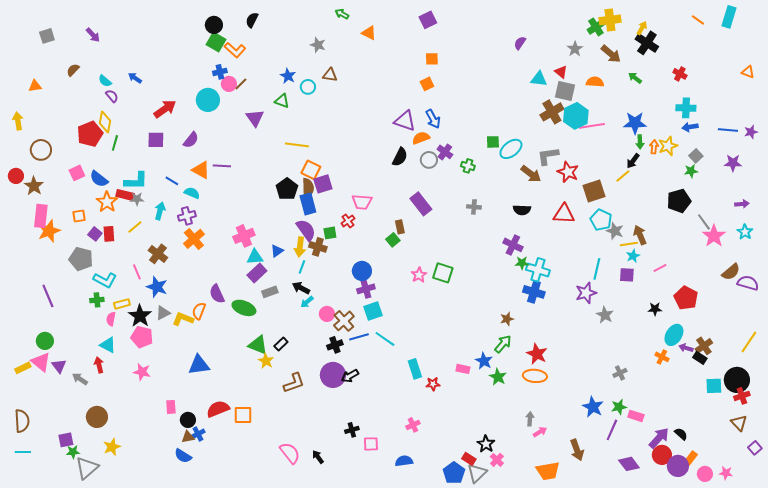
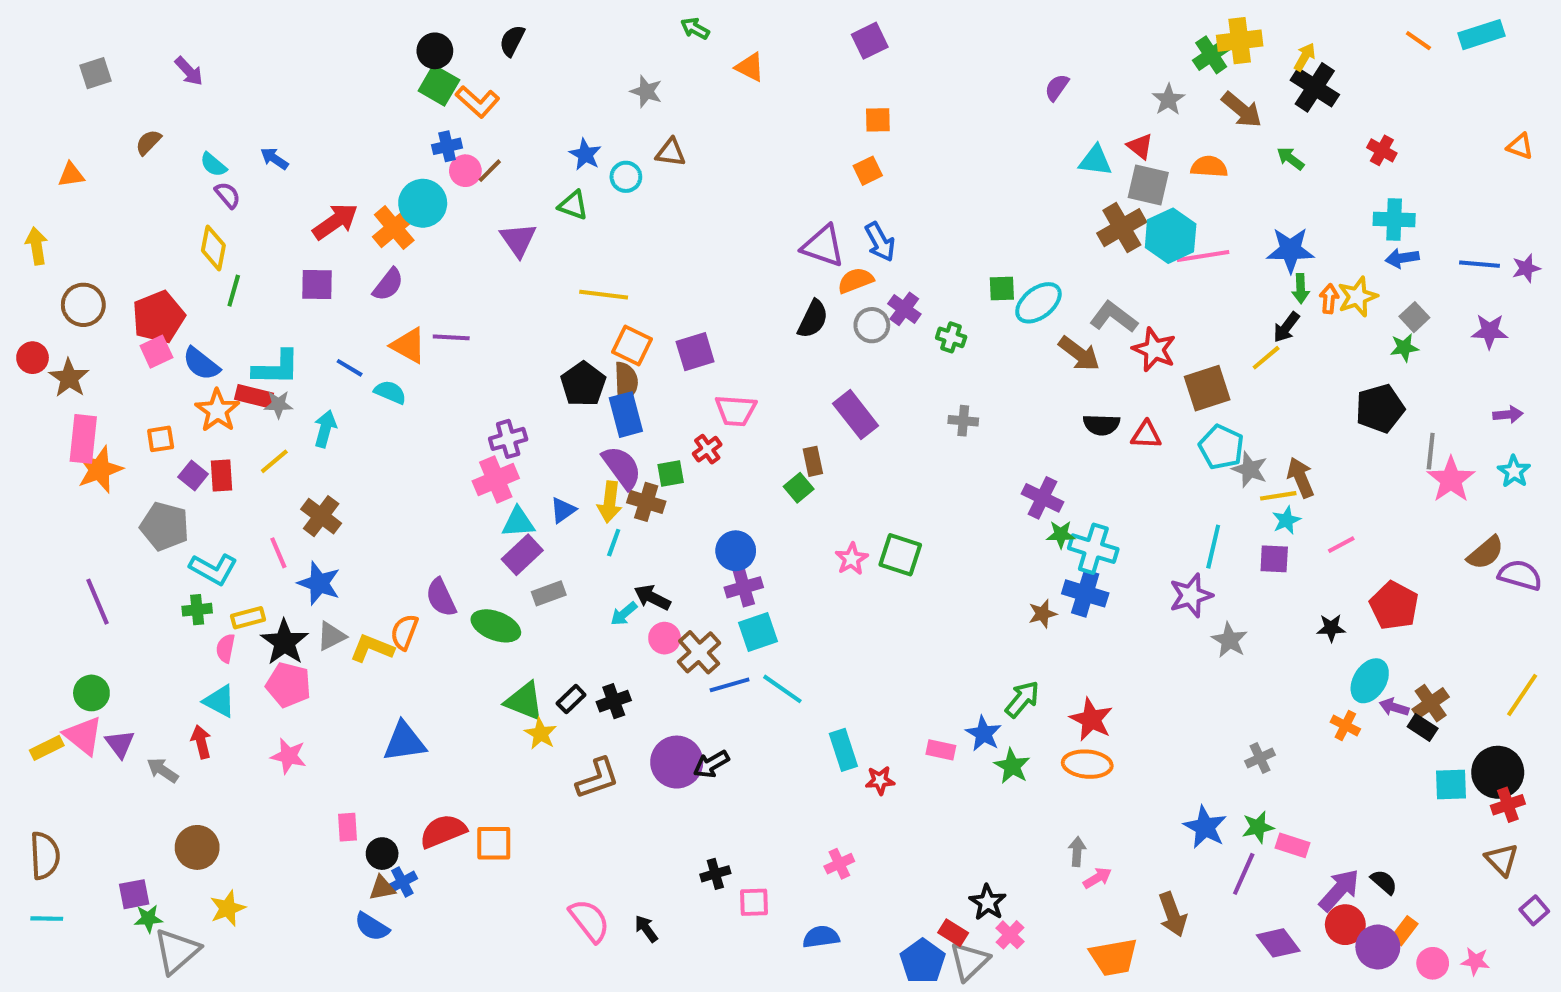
cyan rectangle: (729, 17) -> (1481, 35), turned 55
red pentagon: (90, 134) -> (159, 317), moved
gray L-shape: (548, 156) -> (1114, 317), turned 45
purple square: (323, 184) -> (695, 352), moved
black semicircle: (522, 210) -> (1101, 425), moved
red triangle: (564, 214) -> (1146, 435), size x0.7
purple cross: (187, 216) -> (508, 439), moved
gray line: (704, 222) -> (1431, 451), turned 42
orange cross: (194, 239) -> (394, 228), moved
black arrow: (301, 288) -> (652, 597), moved
brown star: (507, 319) -> (1043, 614), moved
black cross: (335, 345) -> (614, 701), moved

